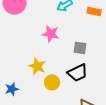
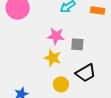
gray square: (80, 48) -> (77, 44), moved
yellow star: (37, 66) -> (53, 58), moved

